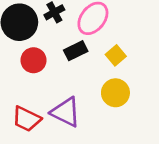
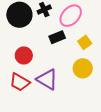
red circle: (33, 60) -> (24, 55), moved

